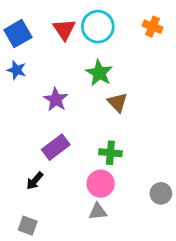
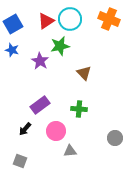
orange cross: (152, 27) -> (109, 19), size x1.5
red triangle: (64, 29) -> (46, 21), turned 30
green star: (99, 73) -> (60, 46), moved, turned 30
purple star: (56, 99) -> (40, 61), moved
pink circle: (101, 184) -> (56, 131), moved

